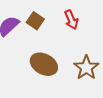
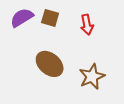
brown square: (35, 21) -> (50, 18), turned -30

